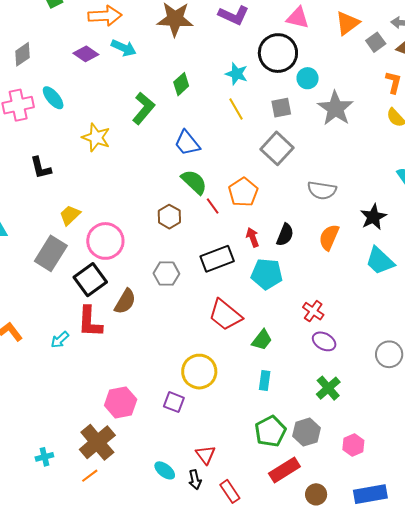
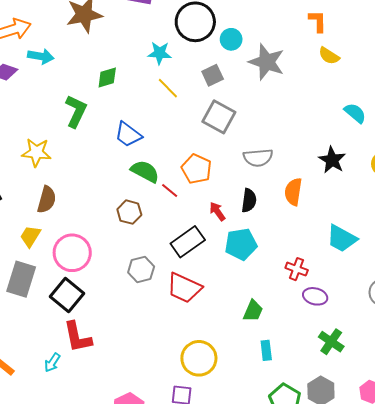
green diamond: (181, 84) -> (107, 78), turned 40
gray semicircle: (322, 190) -> (258, 158), moved
cyan trapezoid: (380, 261) -> (342, 238), moved
brown semicircle: (125, 301) -> (47, 200), moved
red trapezoid: (225, 315) -> (184, 288), moved

